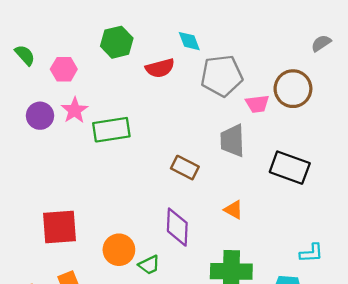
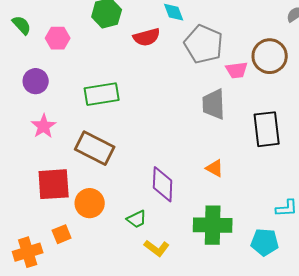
gray pentagon: (222, 76) -> (204, 44), turned 30
pink star: (75, 110) -> (44, 126), moved
brown rectangle: (185, 168) -> (95, 148), moved, size x1.5
black rectangle: (290, 168) -> (267, 129), turned 63
orange circle: (119, 250) -> (90, 203), moved

